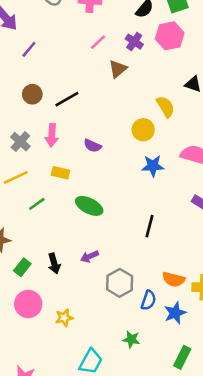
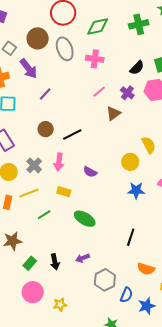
orange semicircle: (174, 279) -> (146, 269), moved

